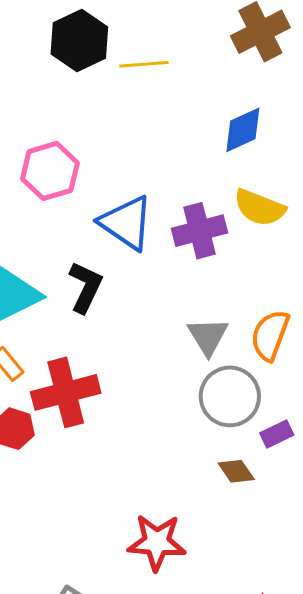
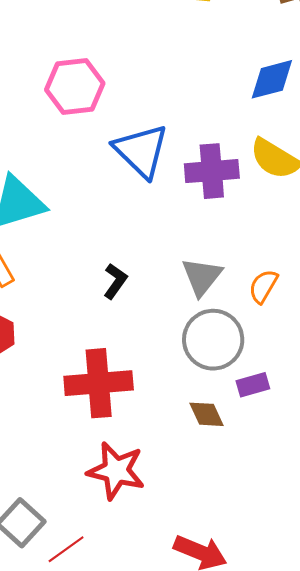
black L-shape: (85, 287) -> (115, 281), moved, size x0.7
orange semicircle: (270, 335) -> (263, 286), size x0.7
red cross: (66, 392) -> (99, 383), moved

